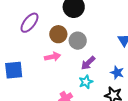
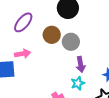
pink arrow: (53, 57) -> (23, 54), moved
purple arrow: (88, 63) -> (81, 64), turned -56

